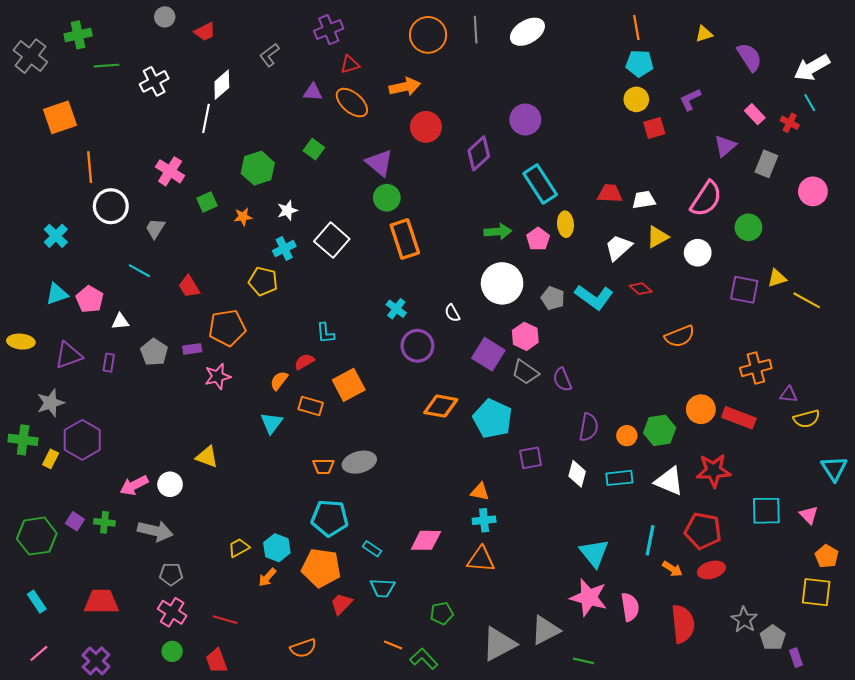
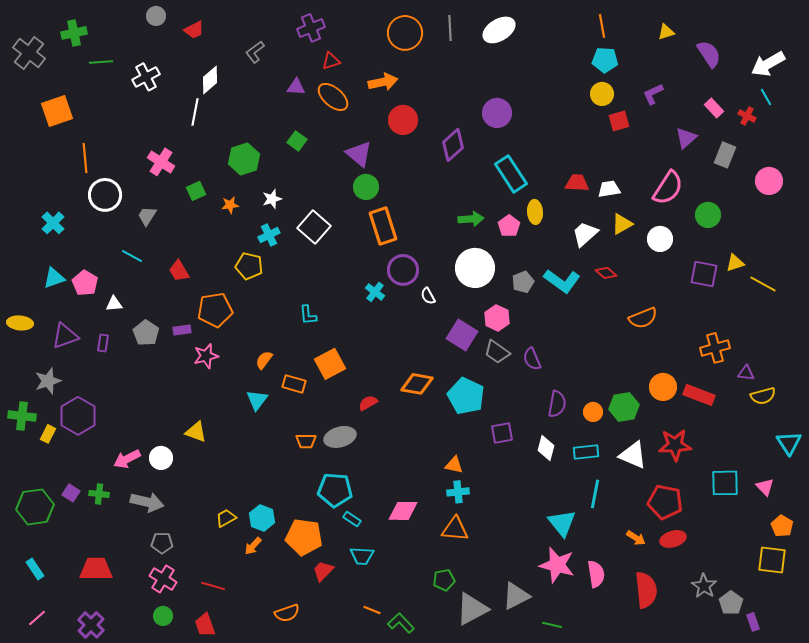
gray pentagon: (553, 298) -> (523, 282), turned 30
purple circle: (417, 346) -> (403, 270), moved
red semicircle: (304, 362) -> (368, 403), moved
cyan pentagon: (330, 518) -> (335, 490), moved
cyan line: (650, 540) -> (595, 494), moved
green pentagon: (442, 613) -> (444, 580), moved

